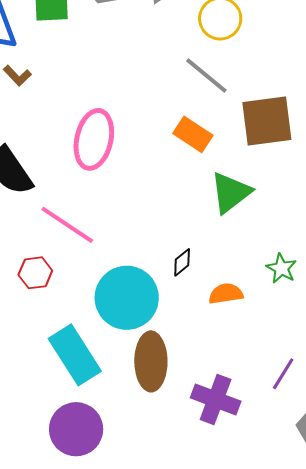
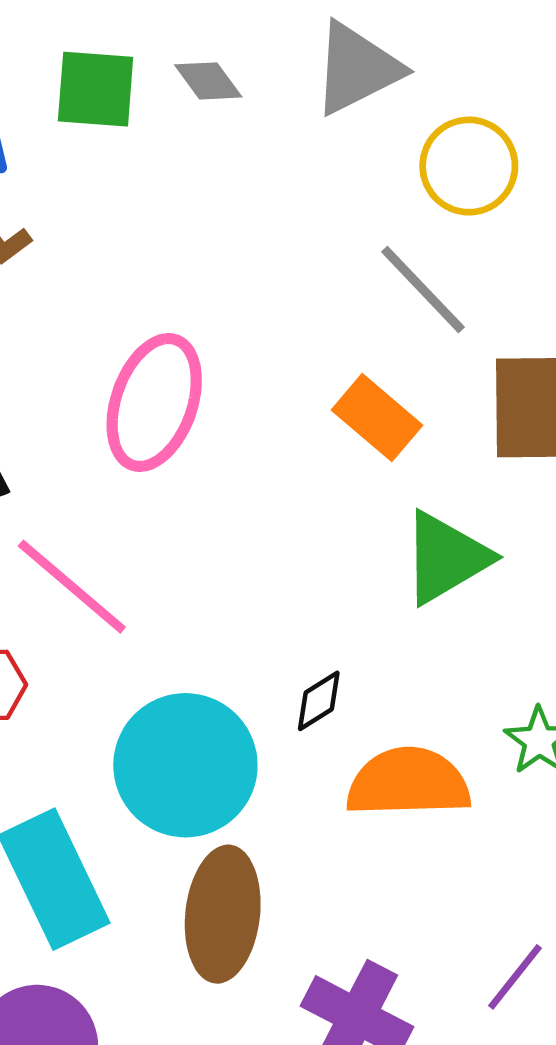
orange semicircle: (226, 294) -> (408, 783), size x1.6

